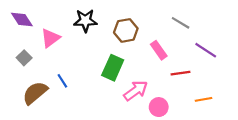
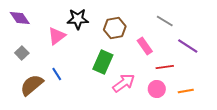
pink triangle: (50, 38) -> (57, 36), moved
pink circle: (159, 107) -> (157, 89), moved

